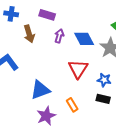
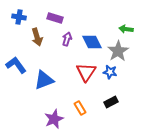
blue star: (104, 80) -> (110, 72), moved
blue triangle: (40, 90) -> (44, 80), moved
black rectangle: (103, 99) -> (111, 102), turned -40

